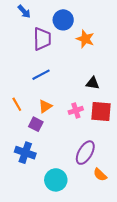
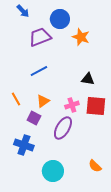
purple trapezoid: (42, 39) -> (40, 37), turned -110
purple ellipse: (85, 153) -> (63, 128), moved

